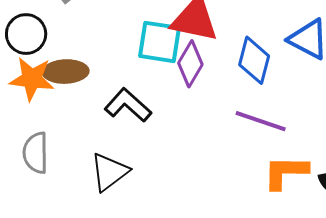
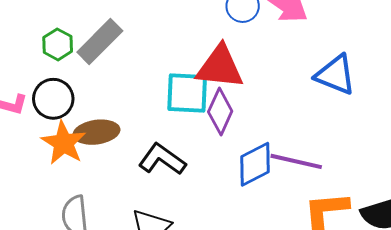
blue diamond: (254, 60) -> (255, 164), moved, turned 54
orange star: (32, 79) -> (64, 143), turned 30

